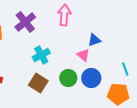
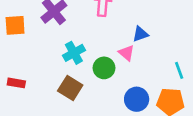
green circle: (68, 78) -> (104, 68), moved
blue circle: (91, 78) -> (137, 99), moved

